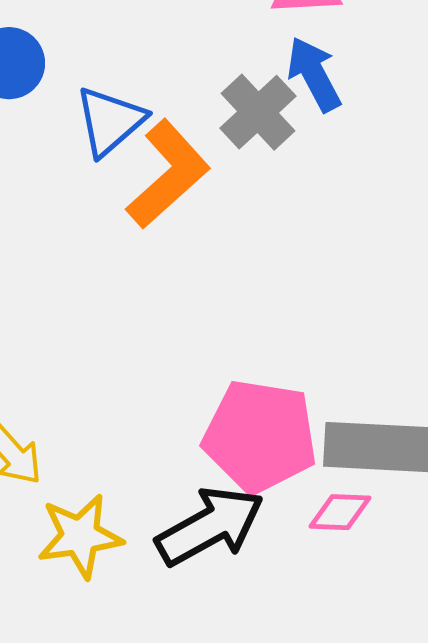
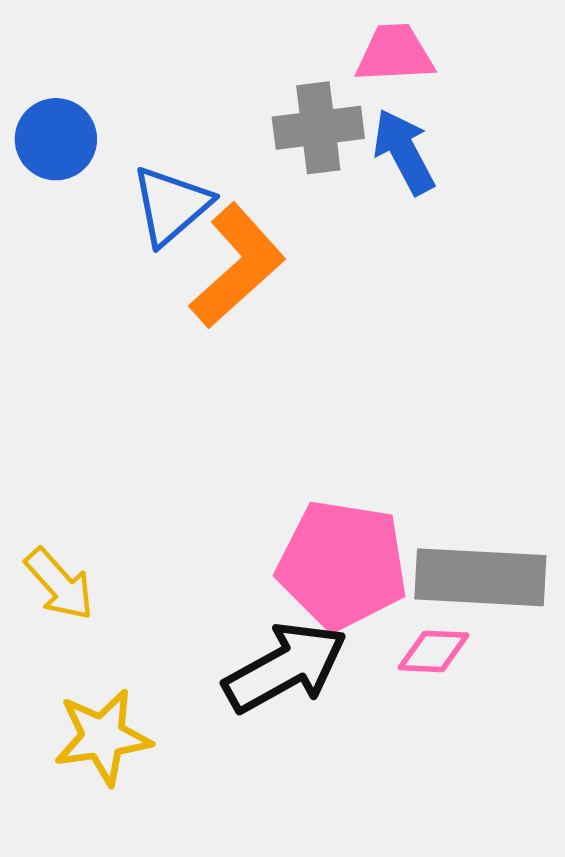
gray cross: (258, 112) -> (318, 128), moved, turned 36
yellow star: (80, 536) -> (103, 737), moved

